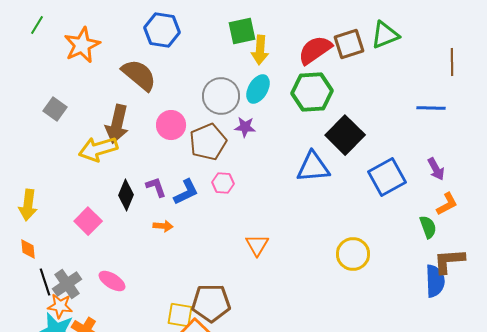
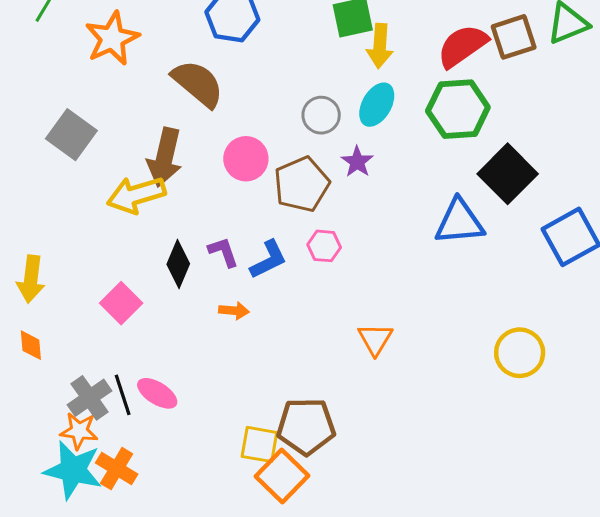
gray circle: (221, 96) -> (321, 115), size x0.7
gray square: (55, 109) -> (71, 135), size x1.4
purple star: (245, 127) -> (357, 162), turned 30
black line: (45, 282) -> (123, 395), moved

